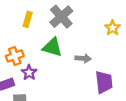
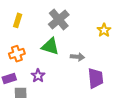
yellow rectangle: (28, 19) -> (18, 20), moved
purple star: (29, 73) -> (38, 76), moved

